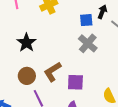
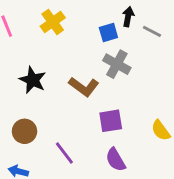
brown L-shape: (52, 72) -> (84, 87), moved, turned -100
brown circle: (27, 76) -> (25, 131), moved

